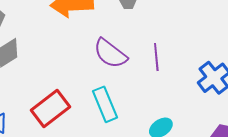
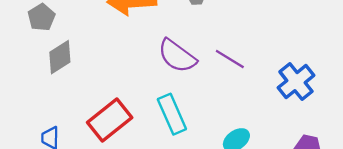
purple line: (156, 57) -> (230, 59), turned -52

